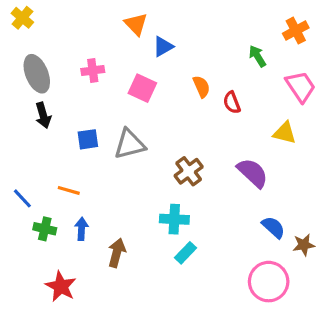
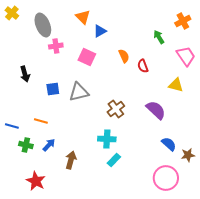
gray ellipse: (37, 74) -> (43, 25), moved
blue line: (22, 198) -> (12, 126), turned -32
blue arrow: (82, 229) -> (49, 145), turned 40

